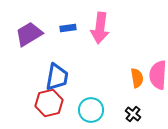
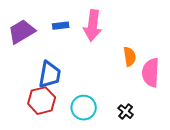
orange semicircle: (137, 78) -> (130, 57), moved

